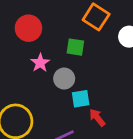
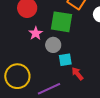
green square: (75, 47) -> (62, 22), size x1.6

